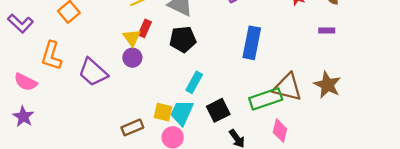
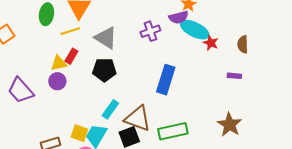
yellow triangle: (132, 38) -> (59, 63), turned 48
brown triangle: (287, 87) -> (138, 119), moved

